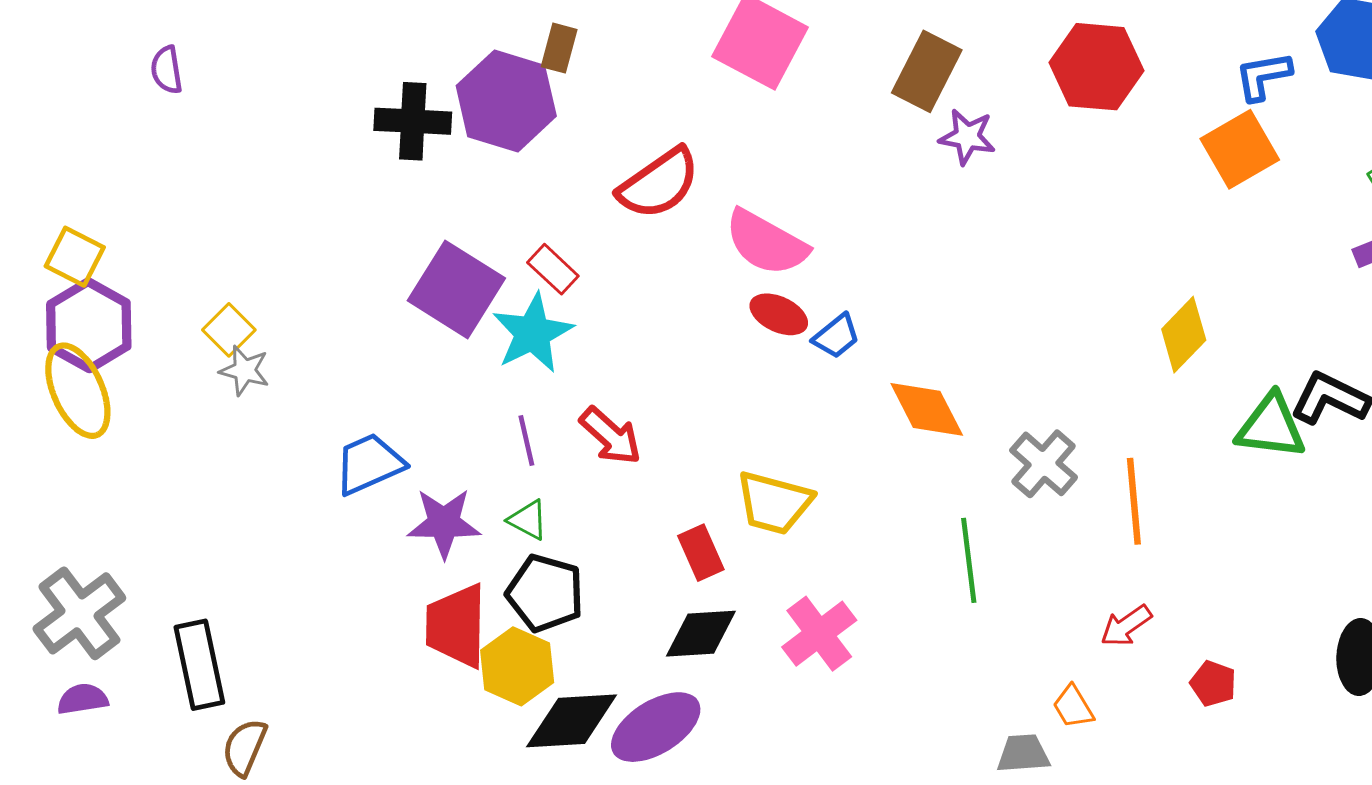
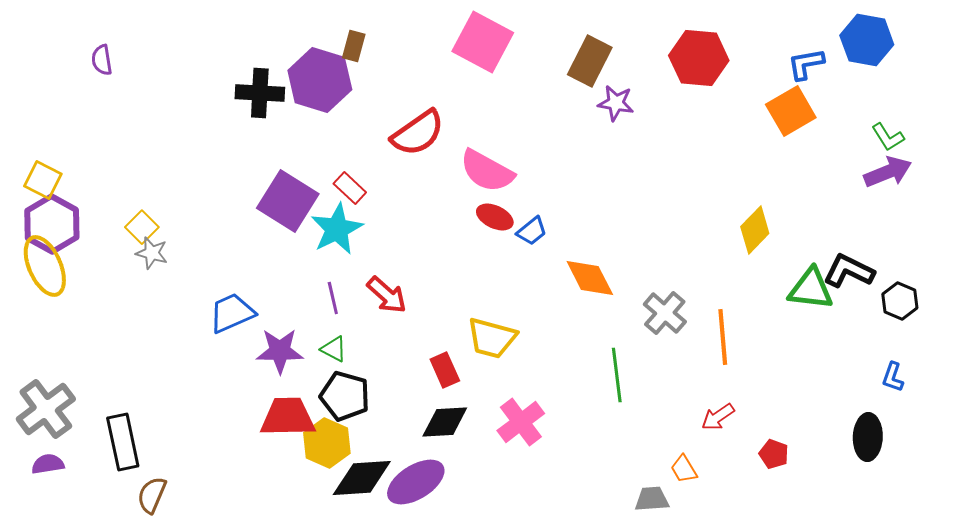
red trapezoid: (456, 626) -> (288, 417), turned 88

